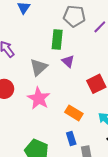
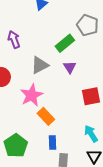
green rectangle: (57, 39) -> (65, 43), turned 30
orange rectangle: (74, 113) -> (46, 116), moved

